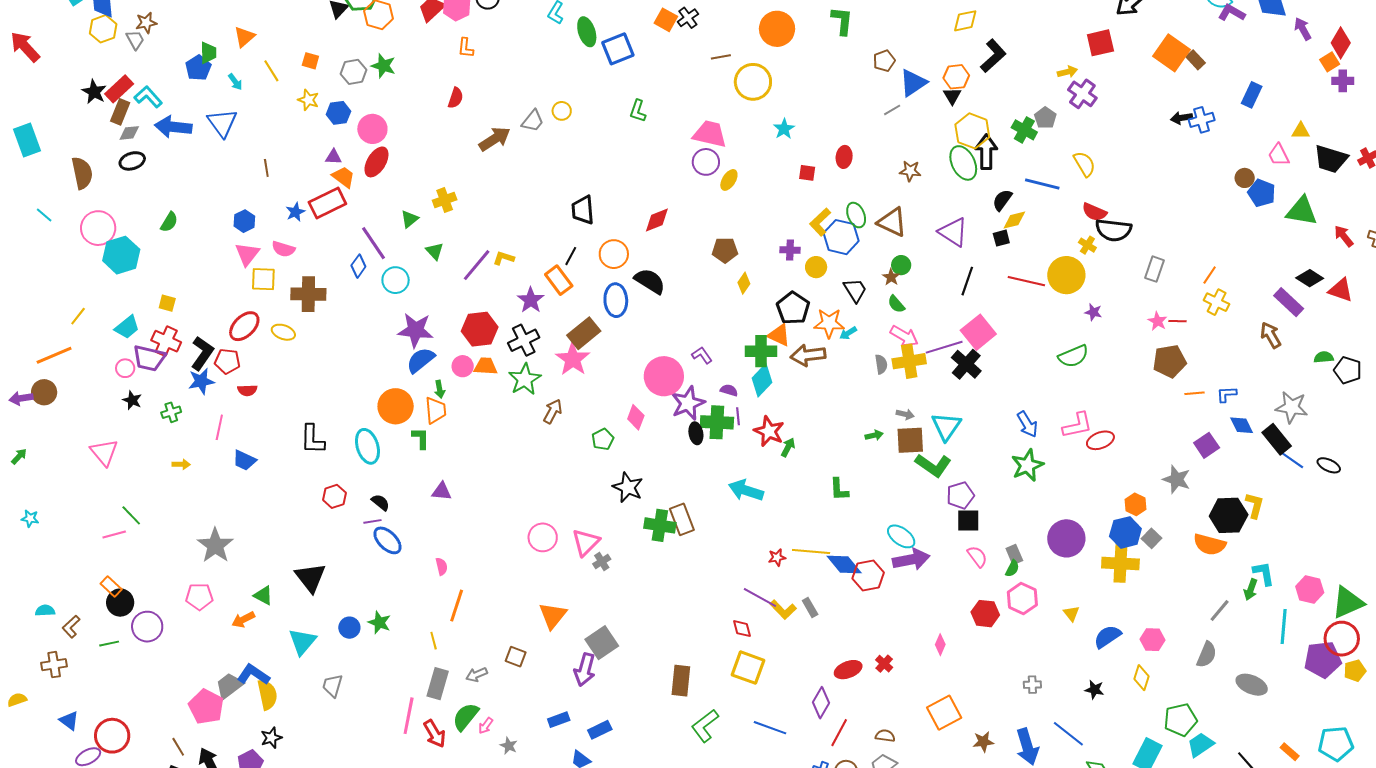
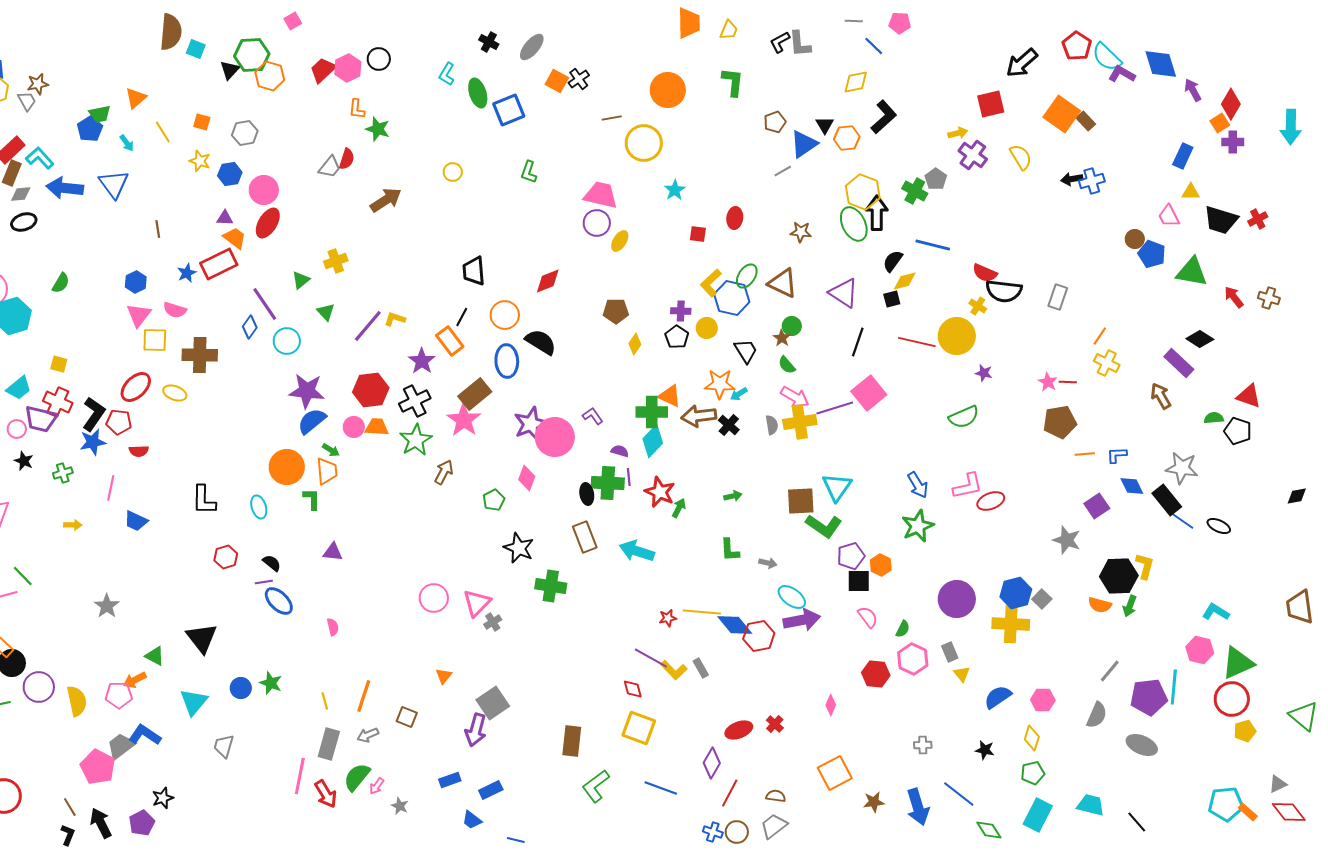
green trapezoid: (208, 53) -> (100, 114), turned 80
green star: (383, 66) -> (378, 129), moved
blue rectangle: (1252, 95) -> (1183, 156), moved
black triangle: (952, 96) -> (825, 125), moved
gray trapezoid: (533, 121) -> (330, 167), moved
yellow semicircle: (1084, 164) -> (1021, 157), moved
green ellipse: (856, 215) -> (747, 276), turned 55
gray rectangle: (1154, 269) -> (1058, 297), moved
red triangle: (1341, 290) -> (1249, 396), moved
black pentagon: (793, 308) -> (677, 337), moved, size x0.7
black cross: (966, 364) -> (729, 425), moved, size x0.7
green arrow: (440, 389) -> (331, 450), turned -48
purple star: (688, 403) -> (531, 424), moved
gray arrow: (905, 414) -> (768, 563), moved
green arrow: (874, 435) -> (733, 496), moved
cyan ellipse: (367, 446) -> (259, 507), size x0.7
orange hexagon: (1135, 504) -> (881, 565), moved
brown rectangle: (682, 519) -> (585, 537), moved
orange semicircle: (1210, 544) -> (1100, 605), size x0.7
gray star: (215, 545) -> (107, 606), size x0.7
gray rectangle: (1014, 554) -> (950, 652), moved
cyan L-shape: (1264, 573) -> (1216, 612), moved, turned -48
green arrow: (1251, 590) -> (1130, 606), moved
pink pentagon: (199, 597) -> (119, 695), moved
orange line: (457, 606) -> (364, 696), moved
orange triangle: (553, 616) -> (444, 676), size x0.6
purple pentagon: (1323, 660) -> (1149, 697), moved
yellow semicircle: (267, 695) -> (77, 701), moved
green pentagon: (1181, 720) -> (1033, 773), moved, size x0.7
cyan trapezoid: (1201, 745) -> (1091, 805), turned 48
orange rectangle: (1290, 752) -> (1248, 812), moved

